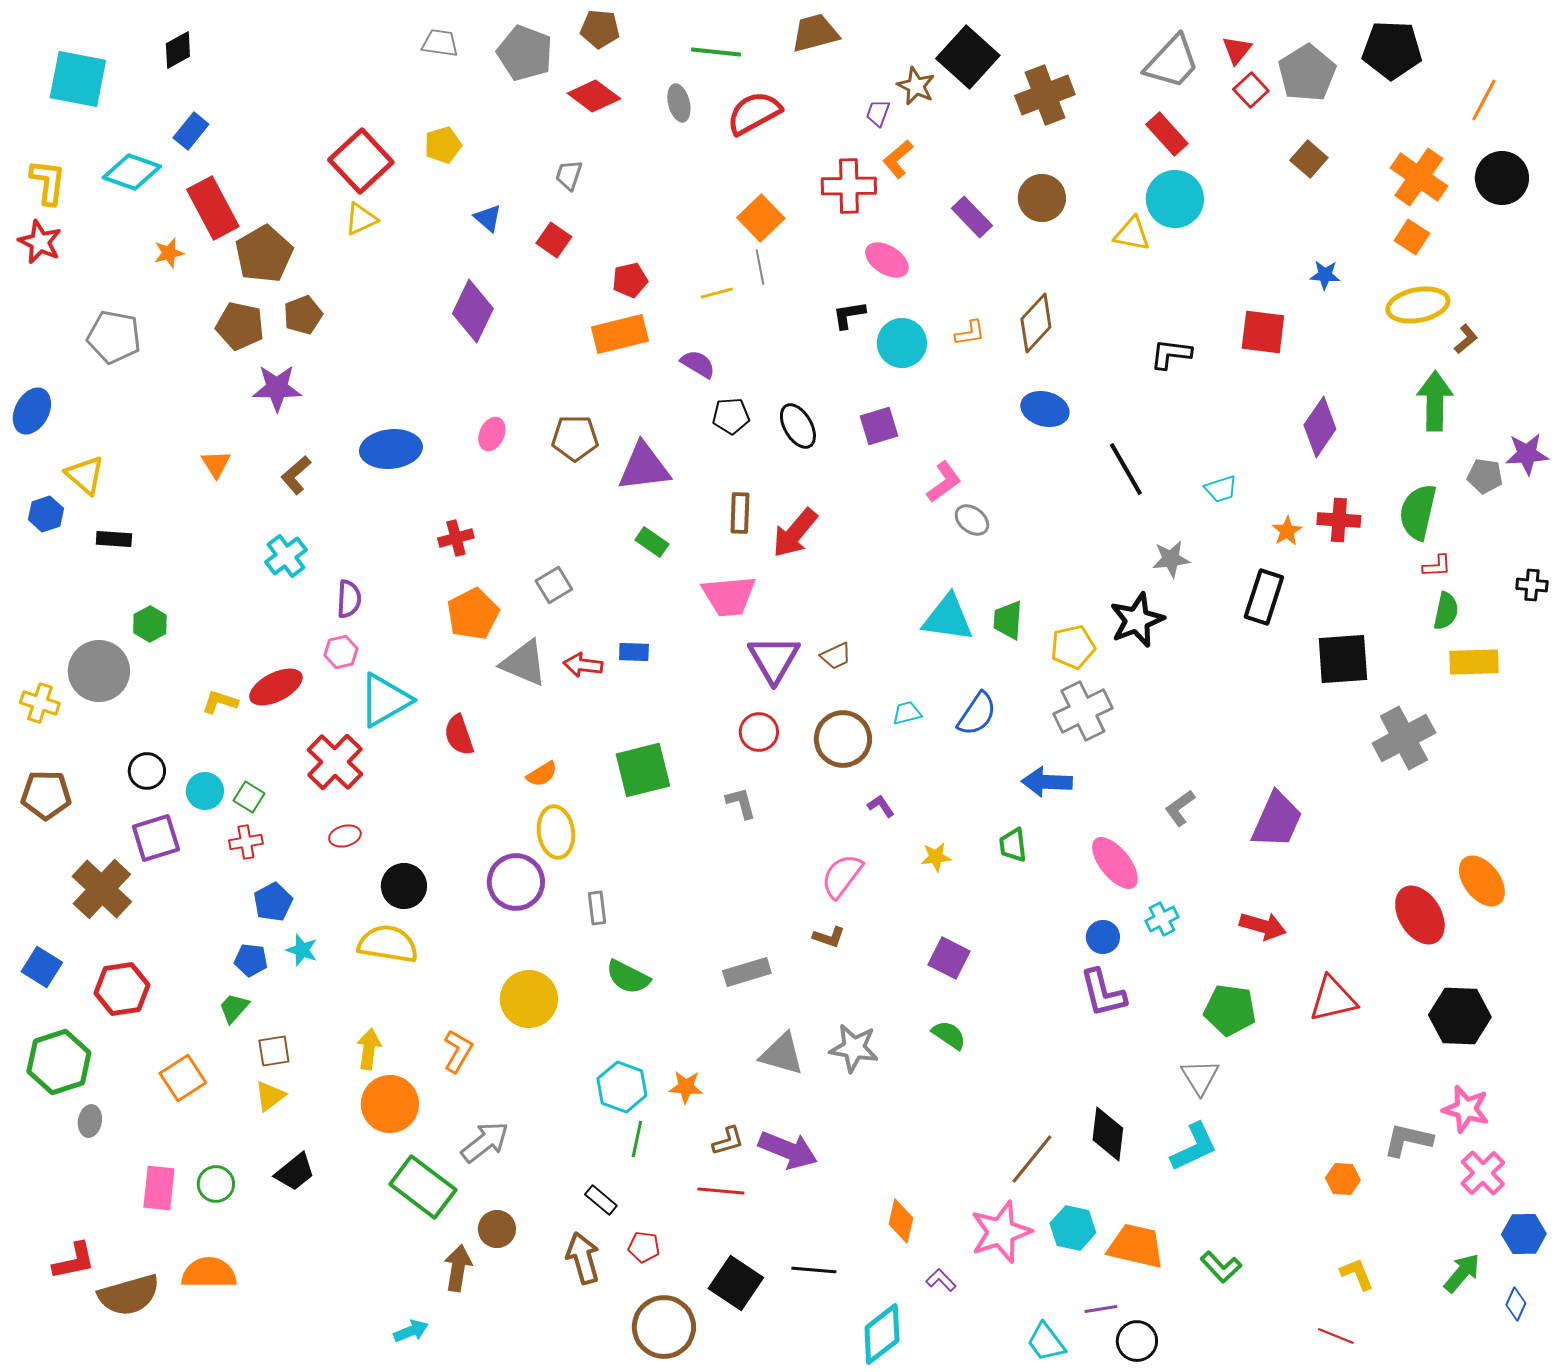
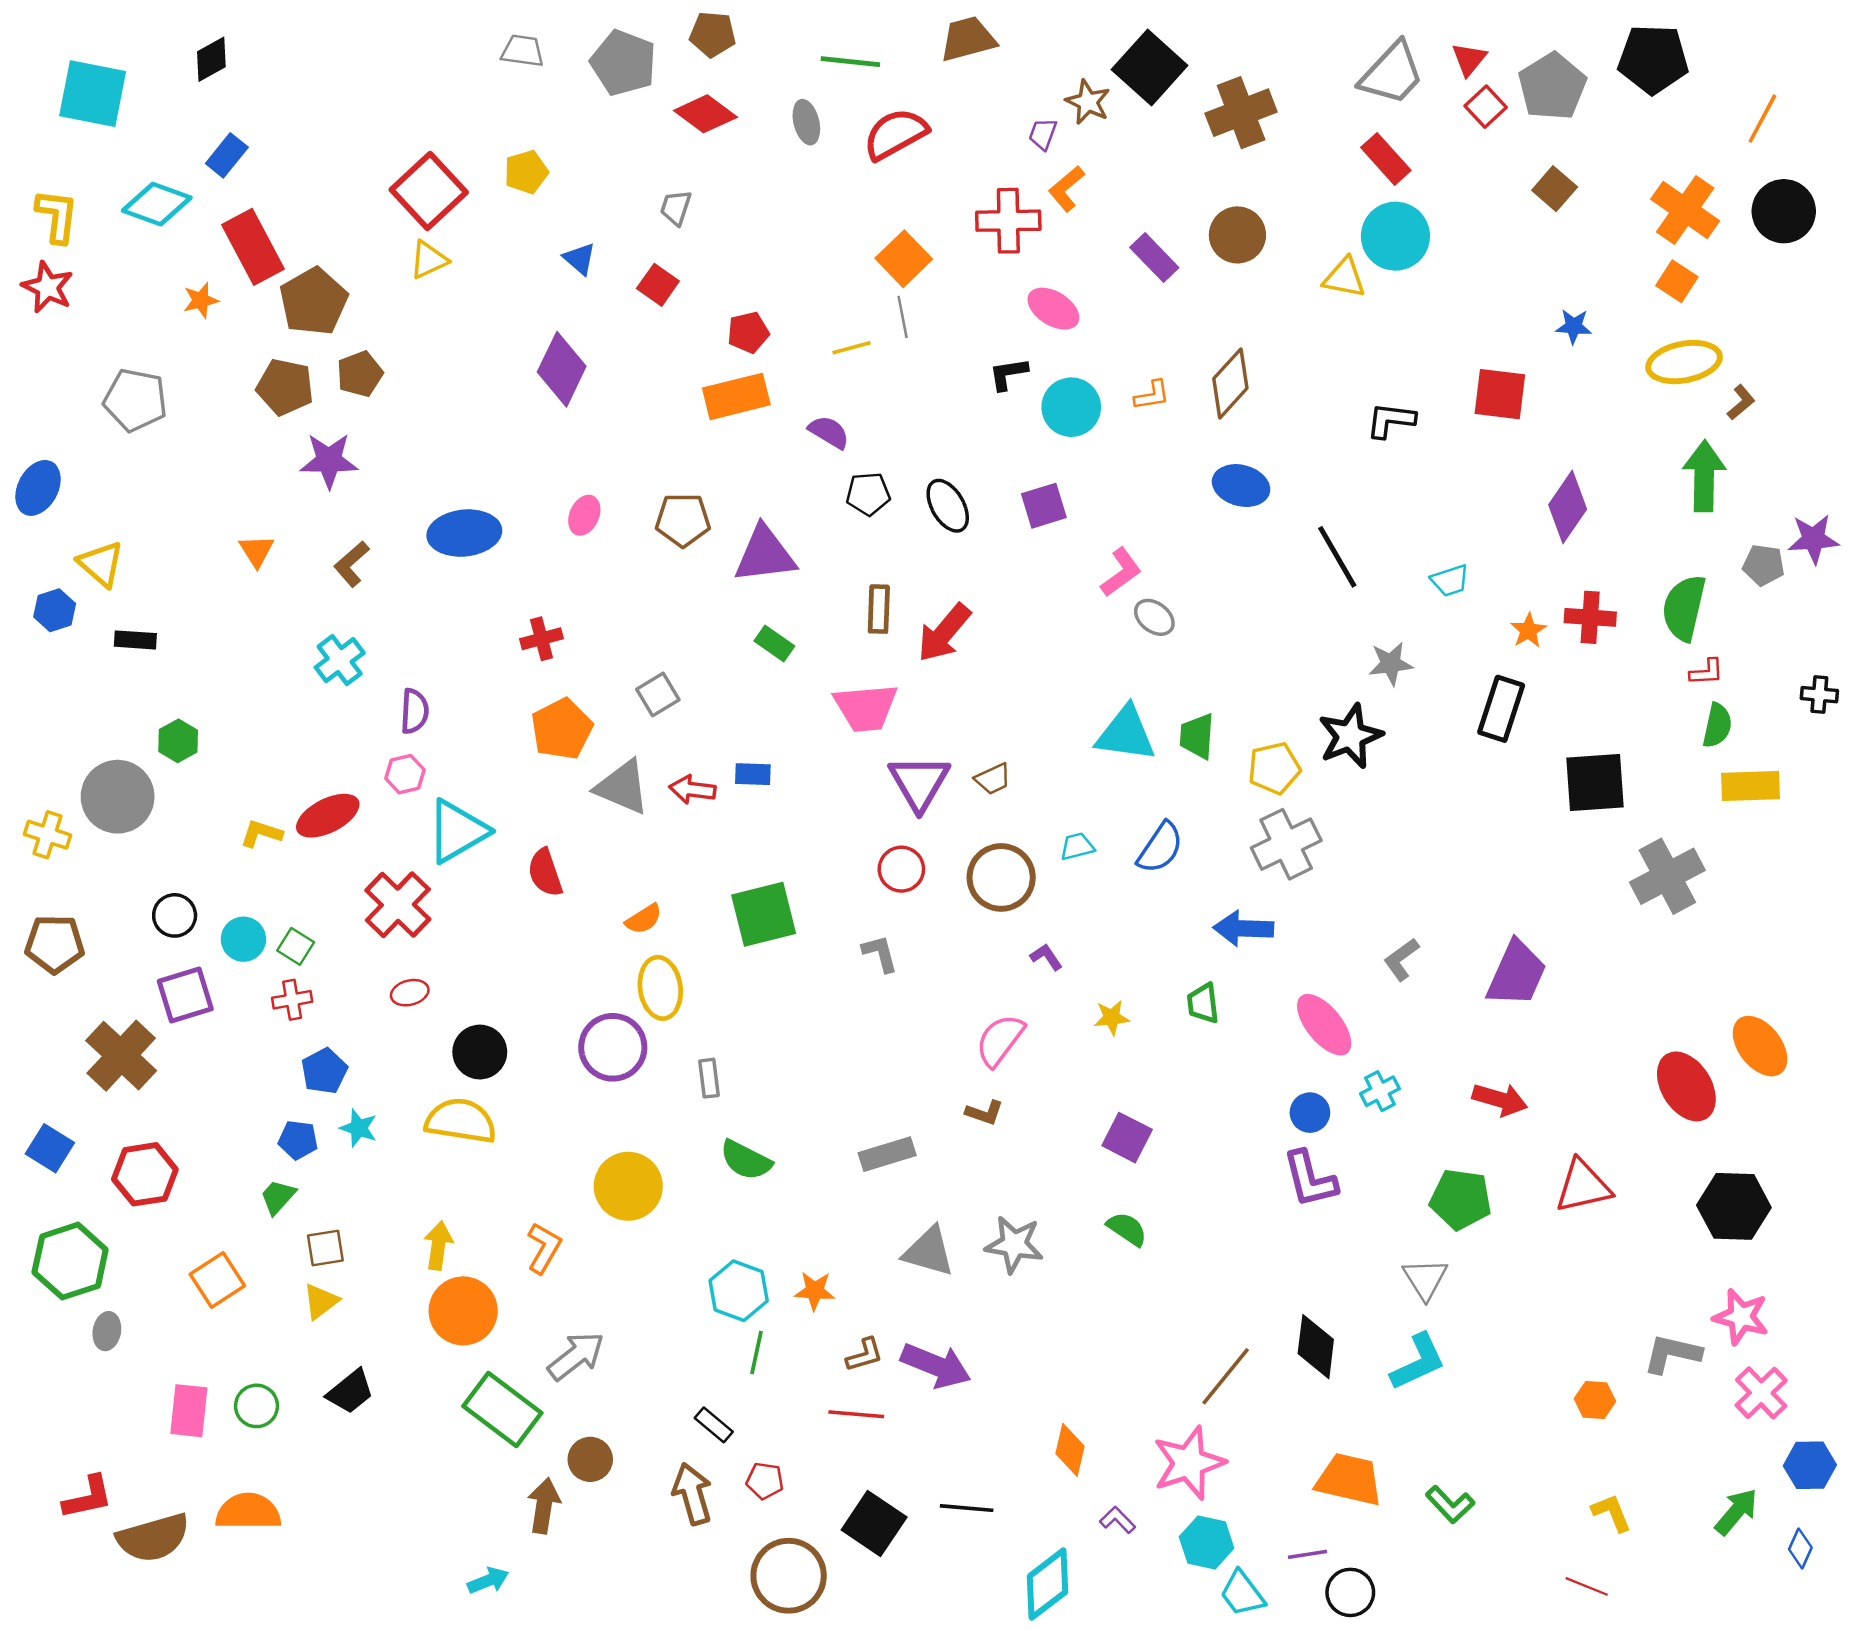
cyan hexagon: (1073, 1228) -> (1207, 1542), moved

